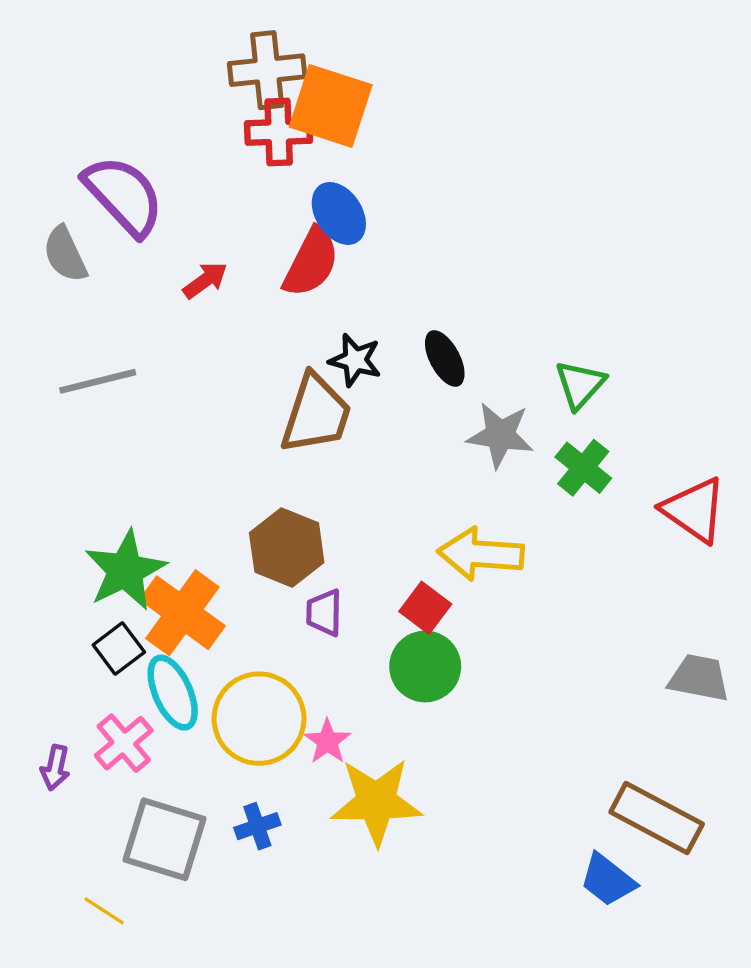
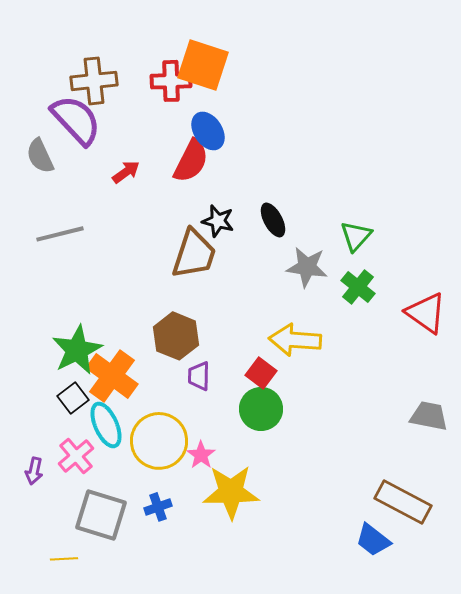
brown cross: (267, 70) -> (94, 81), moved
yellow line: (104, 911) -> (64, 559), turned -36

